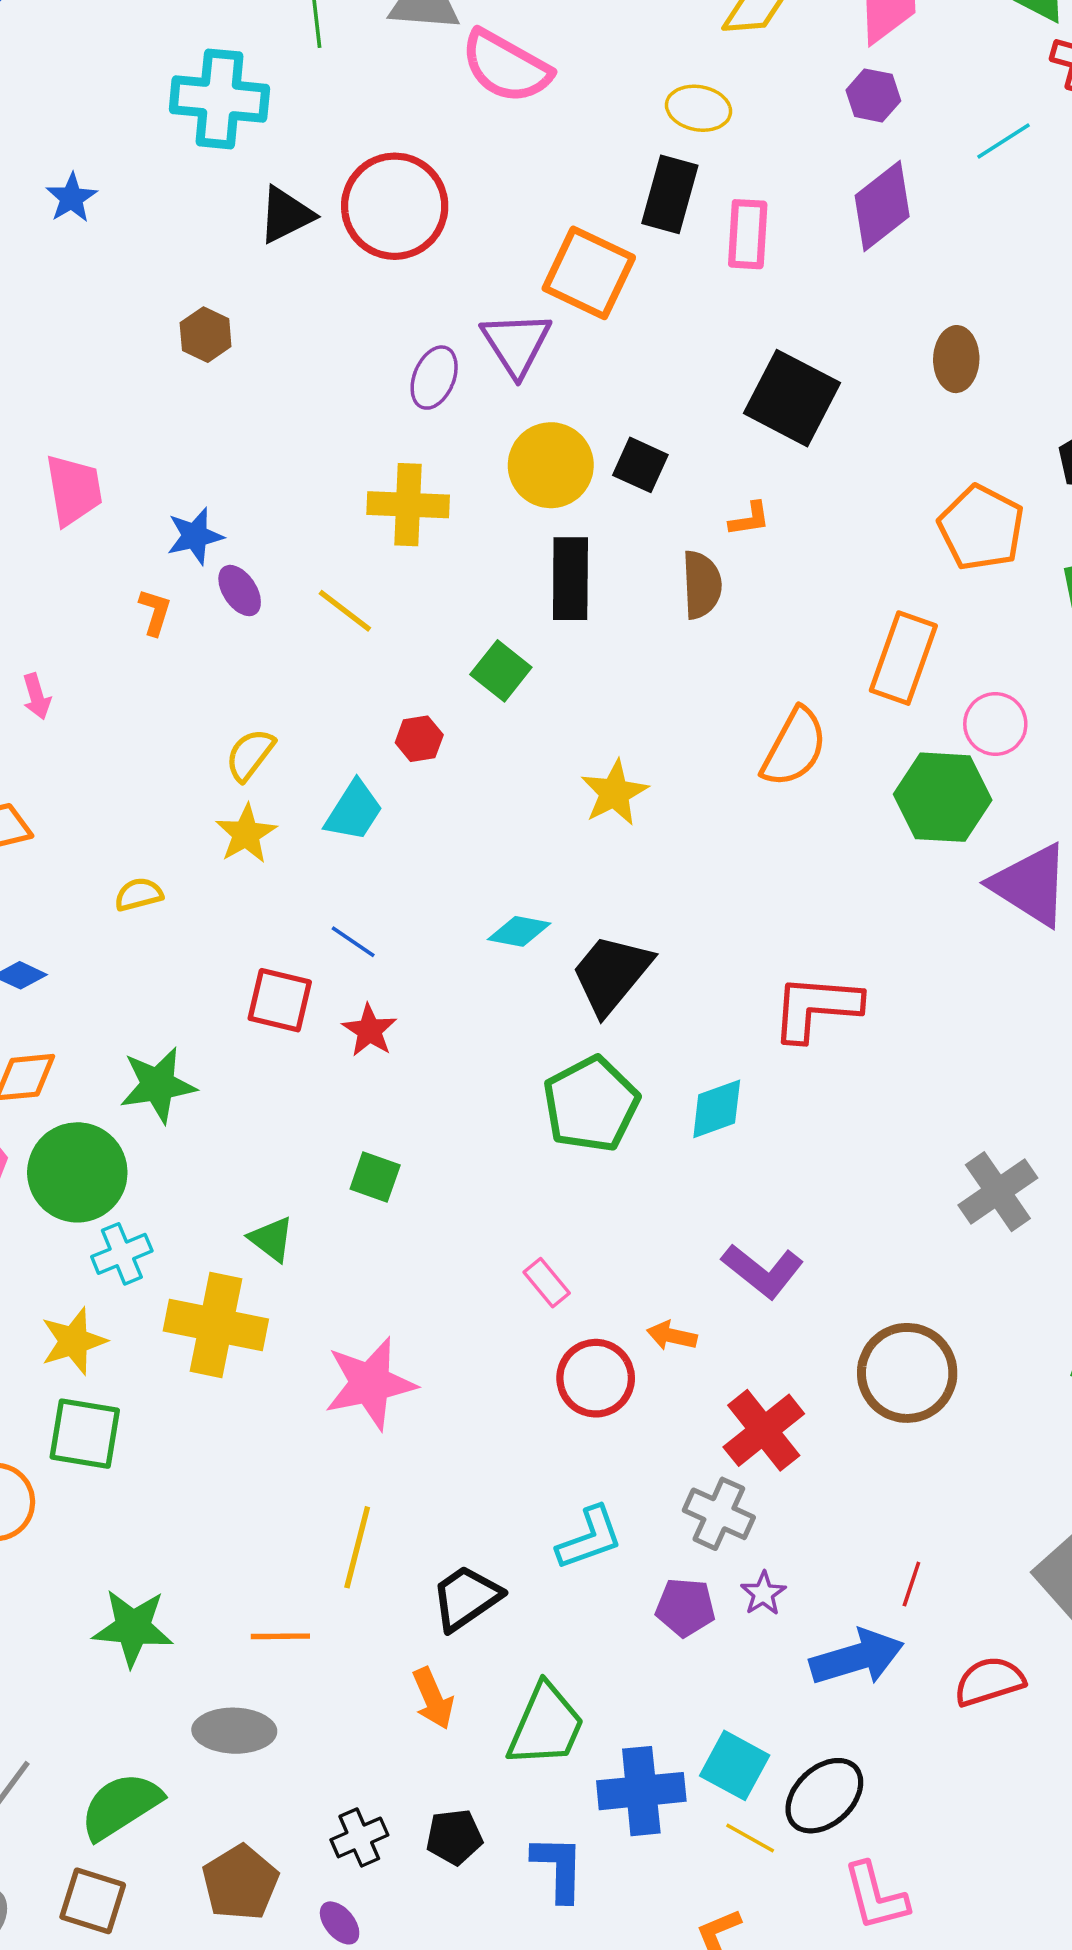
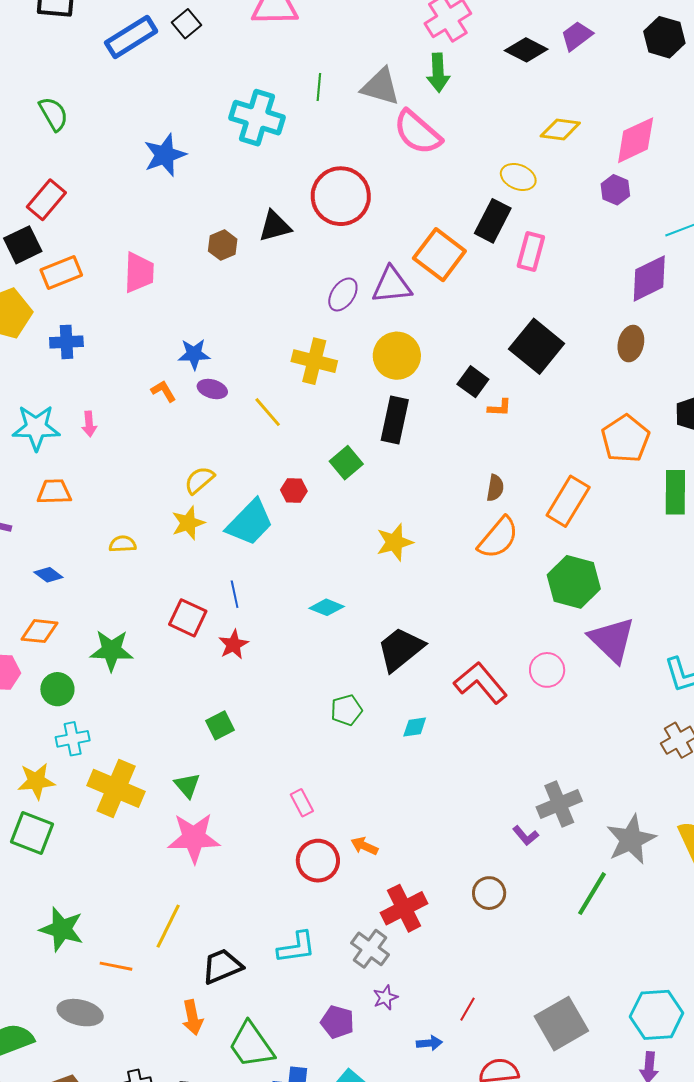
blue star: (72, 198) -> (165, 155), size x1.5
purple diamond: (882, 206) -> (649, 278), moved
black triangle: (286, 215) -> (275, 226), moved
purple triangle: (516, 344) -> (392, 285), turned 45
black square: (640, 465) -> (473, 382), moved
pink trapezoid: (74, 490) -> (139, 273), moved
brown semicircle: (702, 585) -> (495, 488), moved, size x0.7
purple ellipse: (240, 591) -> (212, 389), turned -52
orange L-shape: (155, 612) -> (164, 391), turned -60
pink circle: (995, 724) -> (547, 670), moved
cyan trapezoid: (354, 811) -> (250, 523), size x1.4
blue line: (353, 942) -> (235, 594), turned 32
black trapezoid: (611, 974) -> (401, 649), moved
red L-shape: (816, 1008) -> (481, 683), turned 34
green pentagon: (591, 1104) -> (346, 710), size x0.6
cyan diamond: (717, 1109) -> (415, 727), size x0.7
green circle: (77, 1172) -> (57, 689), size x0.6
green square: (375, 1177) -> (220, 725), turned 32
green triangle: (271, 1239) -> (187, 785), moved
purple L-shape: (763, 1271) -> (526, 836), moved, size x0.6
brown circle: (907, 1373) -> (489, 893), size x0.6
purple pentagon: (685, 1607) -> (337, 1022), moved
green star: (133, 1628) -> (62, 929), moved
blue arrow: (857, 1657) -> (429, 1043), size x0.5
green trapezoid: (546, 1725) -> (251, 1045), turned 110

